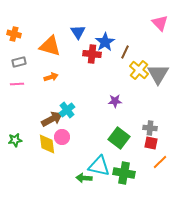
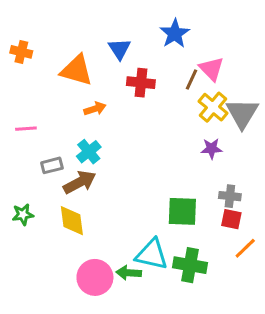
pink triangle: (160, 23) -> (211, 69), moved
blue star: (105, 42) -> (175, 34), moved
gray rectangle: (19, 62) -> (52, 165), moved
orange arrow: (51, 77) -> (95, 109), moved
purple star: (115, 101) -> (211, 149), moved
cyan cross: (67, 110) -> (89, 152), moved
pink circle: (62, 137) -> (95, 277), moved, size x1.5
green square: (119, 138) -> (182, 211), turned -35

